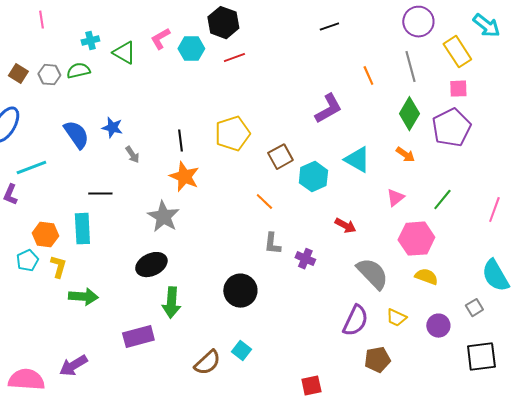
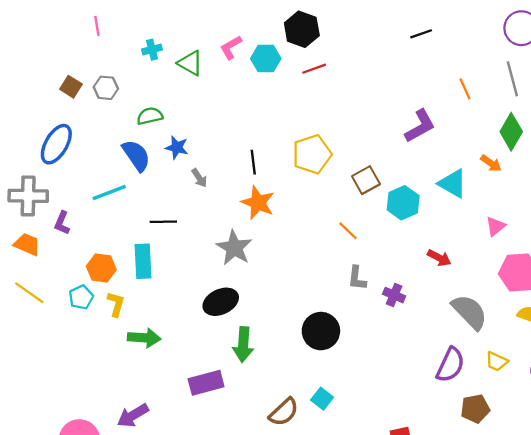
green semicircle: (78, 71) -> (150, 116), moved
orange arrow: (405, 155) -> (491, 163), moved
cyan line: (31, 168) -> (109, 193), moved

